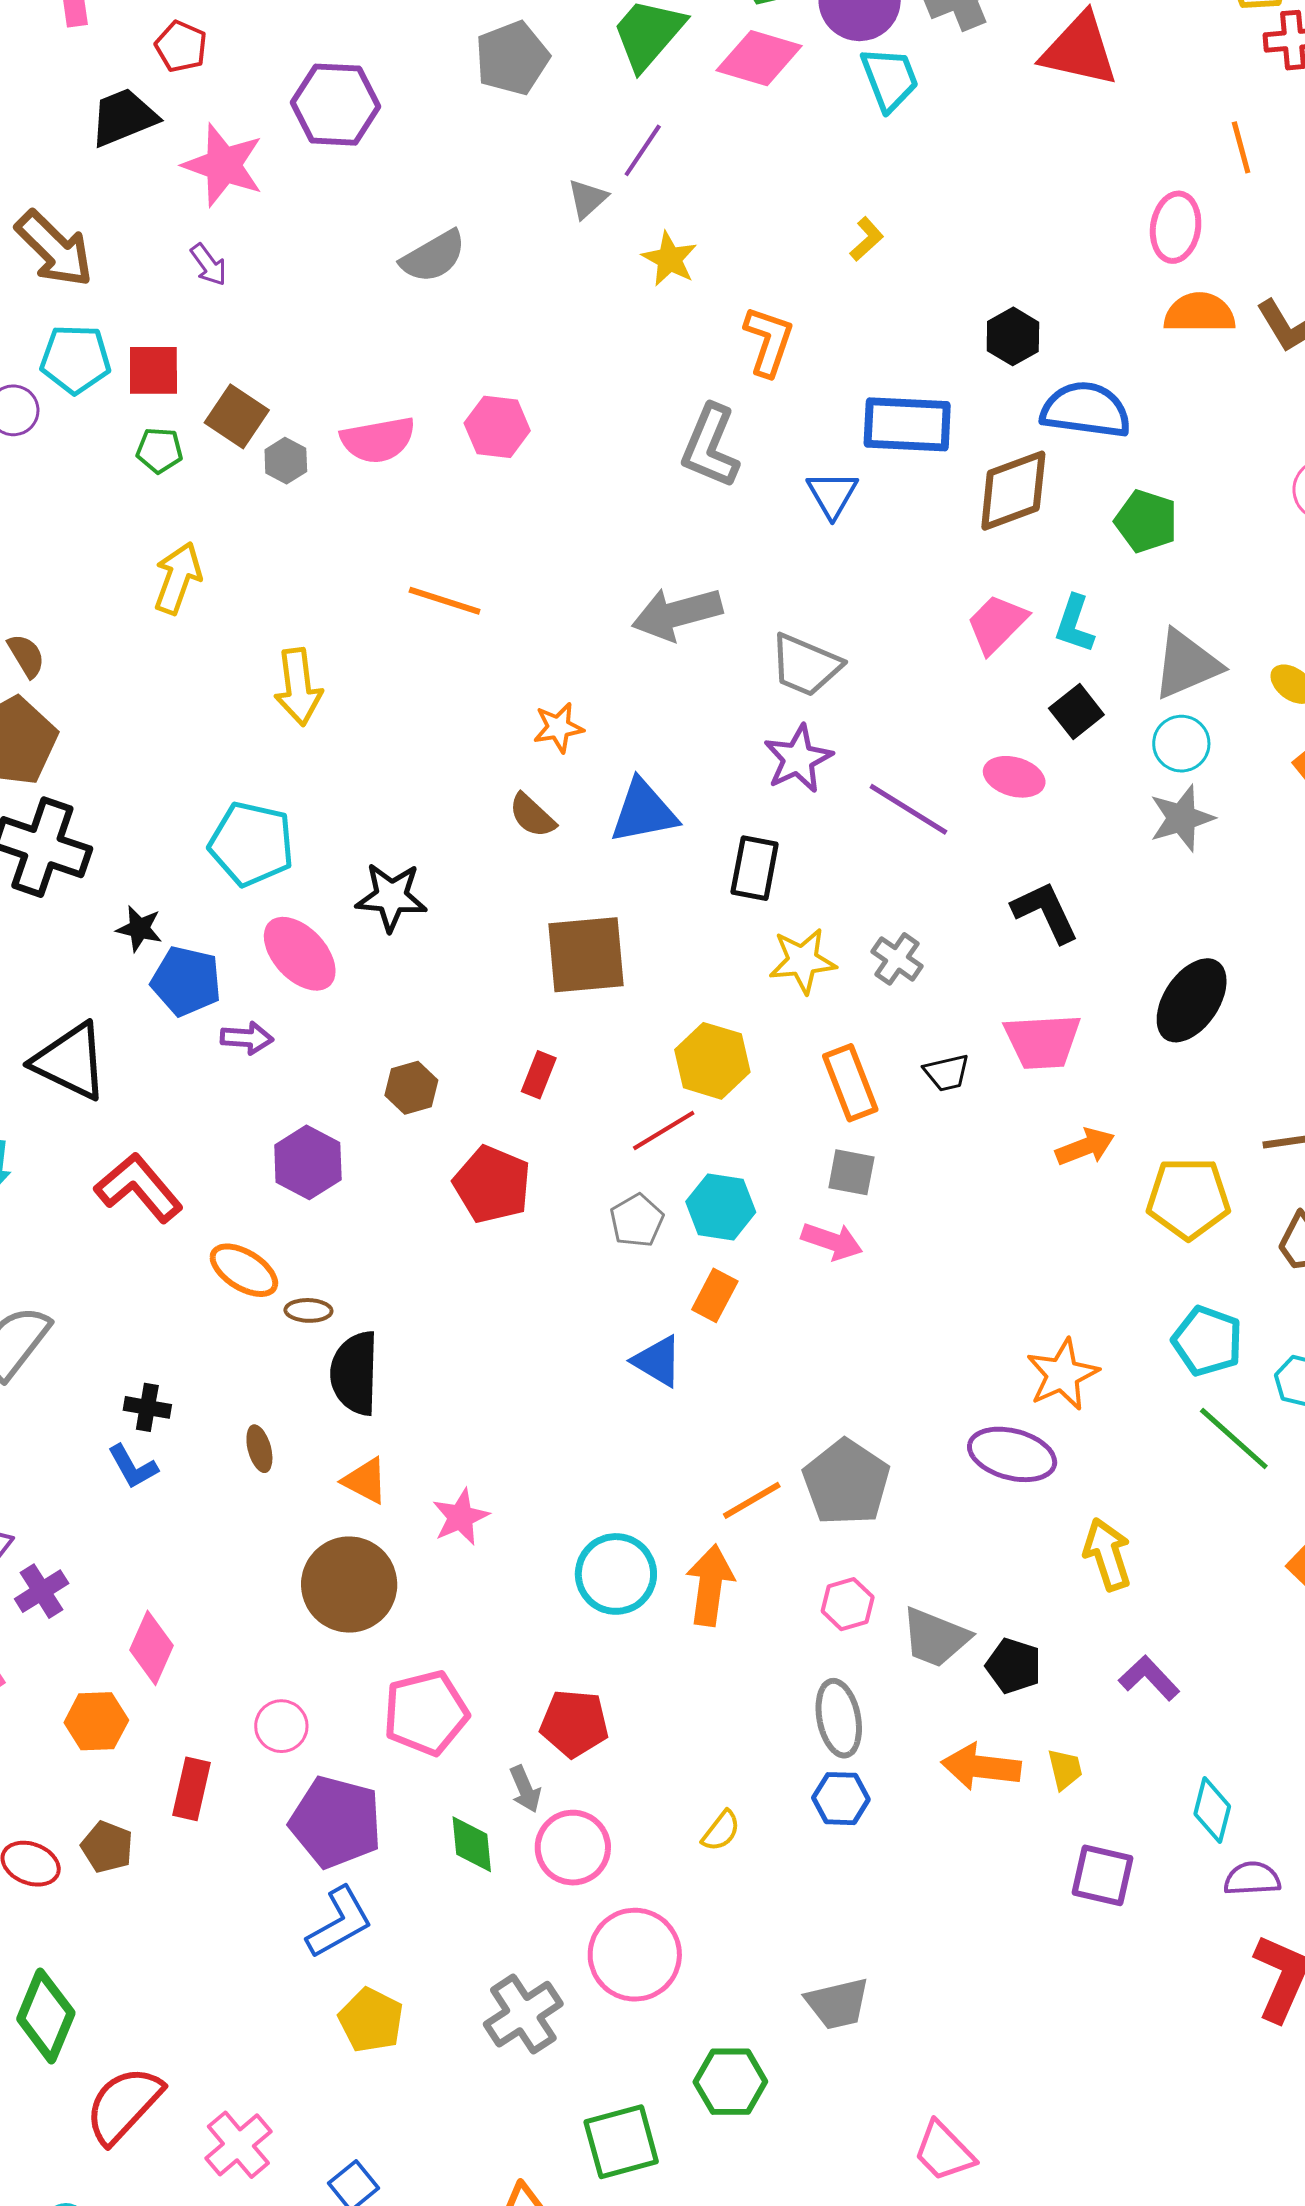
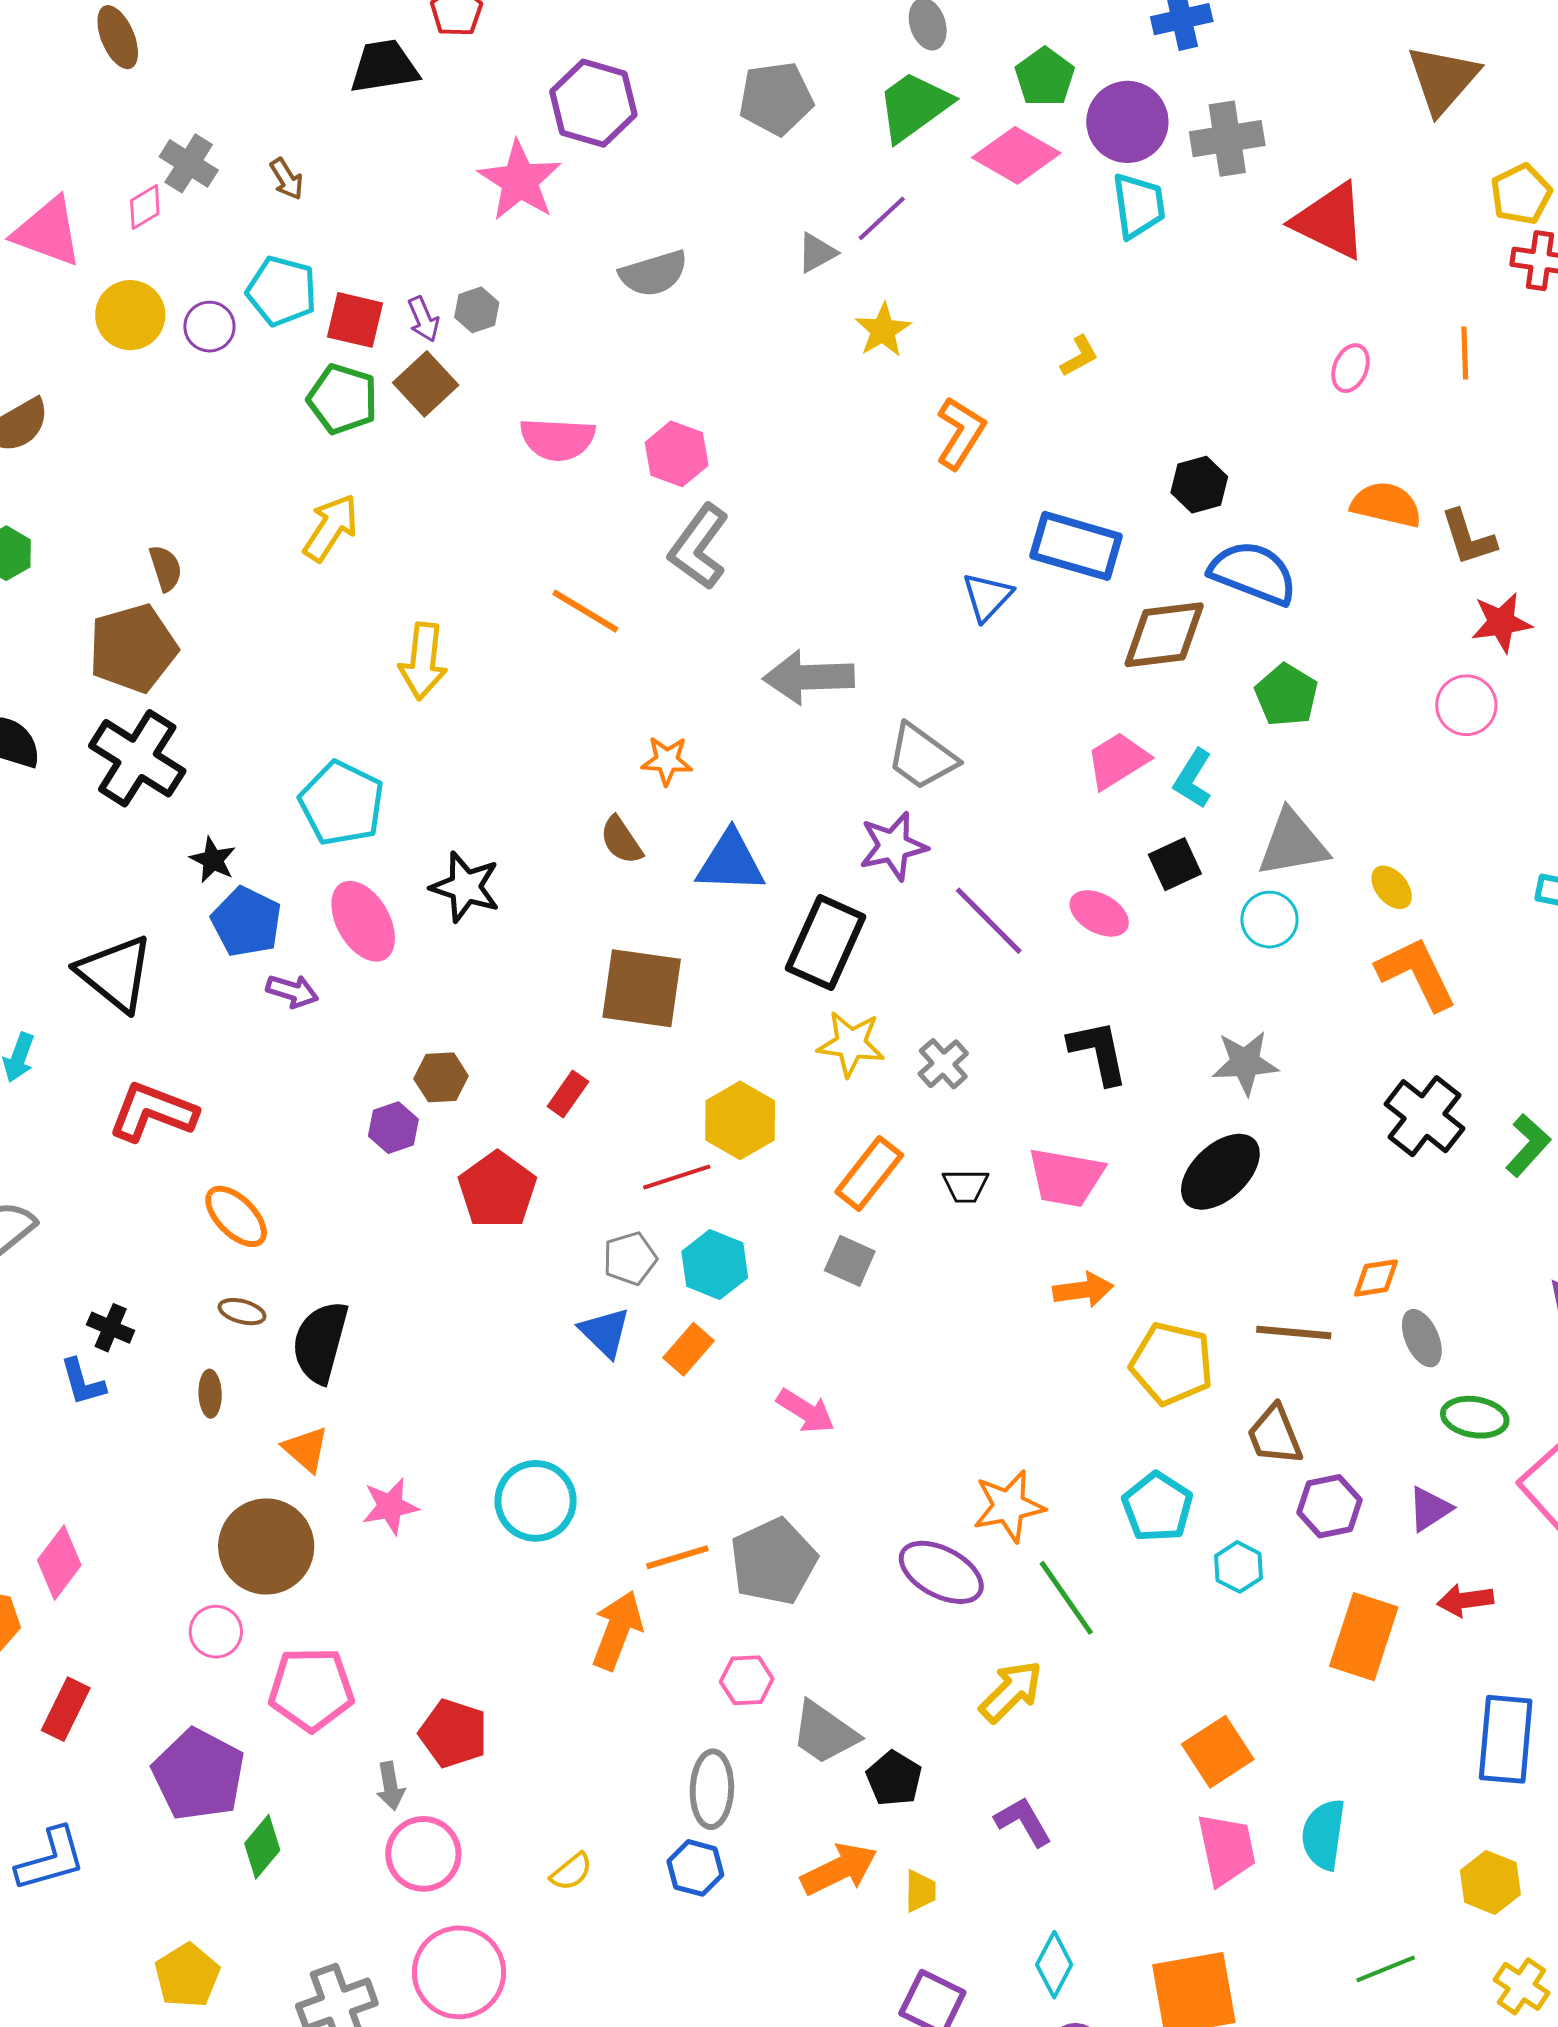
pink star: (223, 165) -> (520, 181), moved
pink ellipse: (1176, 227) -> (1351, 368), moved, size x0.7
brown arrow: (54, 249) -> (287, 179), size x0.5
purple arrow: (209, 265) -> (423, 319), moved
gray L-shape: (710, 446) -> (699, 547), moved
green pentagon: (159, 450) -> (343, 399), size x1.5
gray hexagon: (286, 461) -> (477, 310), moved
gray star: (1182, 818) -> (1245, 1063), moved
black rectangle: (755, 868) -> (826, 943), size x1.4
orange rectangle: (850, 1083) -> (869, 1173), turned 46
purple hexagon: (308, 1162) -> (393, 1128), moved, size x0.7
red L-shape: (139, 1188) -> (153, 1112), turned -42
pink arrow: (832, 1241) -> (806, 1411), moved
brown ellipse: (308, 1310) -> (242, 1312), moved
blue triangle: (658, 1361) -> (605, 1332), moved
green line: (1234, 1438) -> (1066, 1598), moved
yellow arrow: (1107, 1554) -> (1011, 1691), turned 50
cyan circle: (616, 1574) -> (536, 1501), moved
pink circle: (281, 1726) -> (216, 1632), moved
orange arrow: (981, 1767) -> (839, 1869), turned 134
green diamond: (472, 1844) -> (262, 1847), moved, turned 32
blue L-shape: (339, 1922) -> (51, 1859), moved

